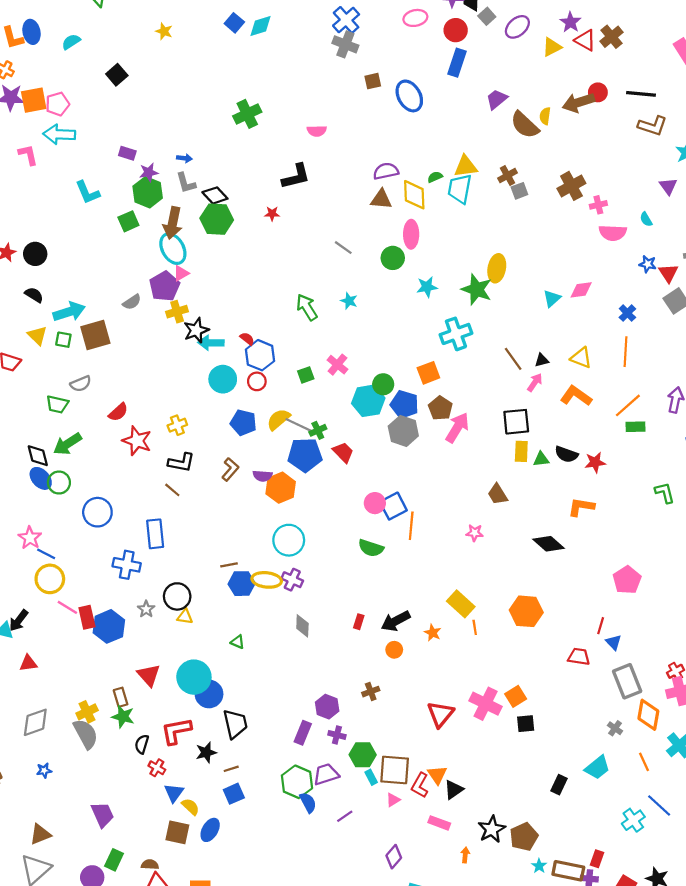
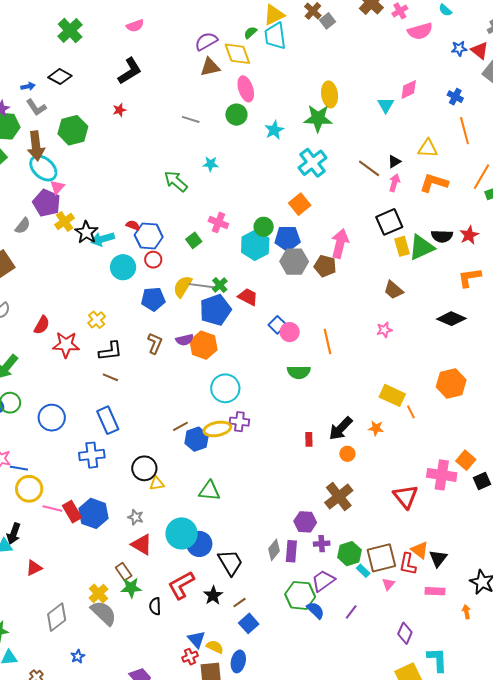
black diamond: (215, 195) -> (60, 77), moved
brown pentagon: (440, 408) -> (325, 266), moved
green triangle: (541, 459) -> (421, 247), size x1.8
blue square: (393, 506) -> (277, 325), moved, size x0.7
gray star: (146, 609) -> (136, 517), moved
gray diamond: (302, 626) -> (274, 550), moved, turned 55
green triangle: (238, 642) -> (209, 491), size x1.6
brown cross: (371, 692) -> (339, 497), size x1.8
red cross: (157, 768) -> (190, 657), moved, turned -35

